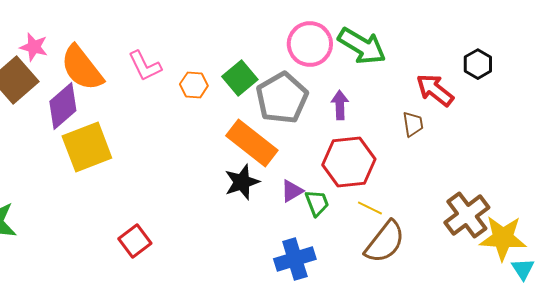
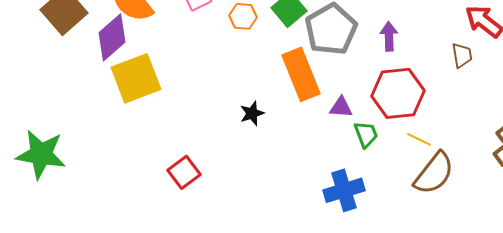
orange rectangle: (252, 143) -> (301, 74), turned 30
black star: (242, 182) -> (252, 113), moved, size x0.7
purple triangle: (292, 191) -> (341, 107), moved, turned 35

